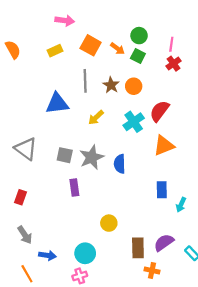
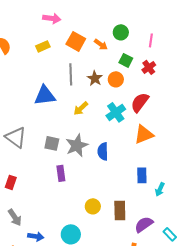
green square: (138, 56) -> (126, 60), moved
red cross: (174, 64) -> (149, 67), moved
brown rectangle: (138, 248) -> (120, 210), moved

